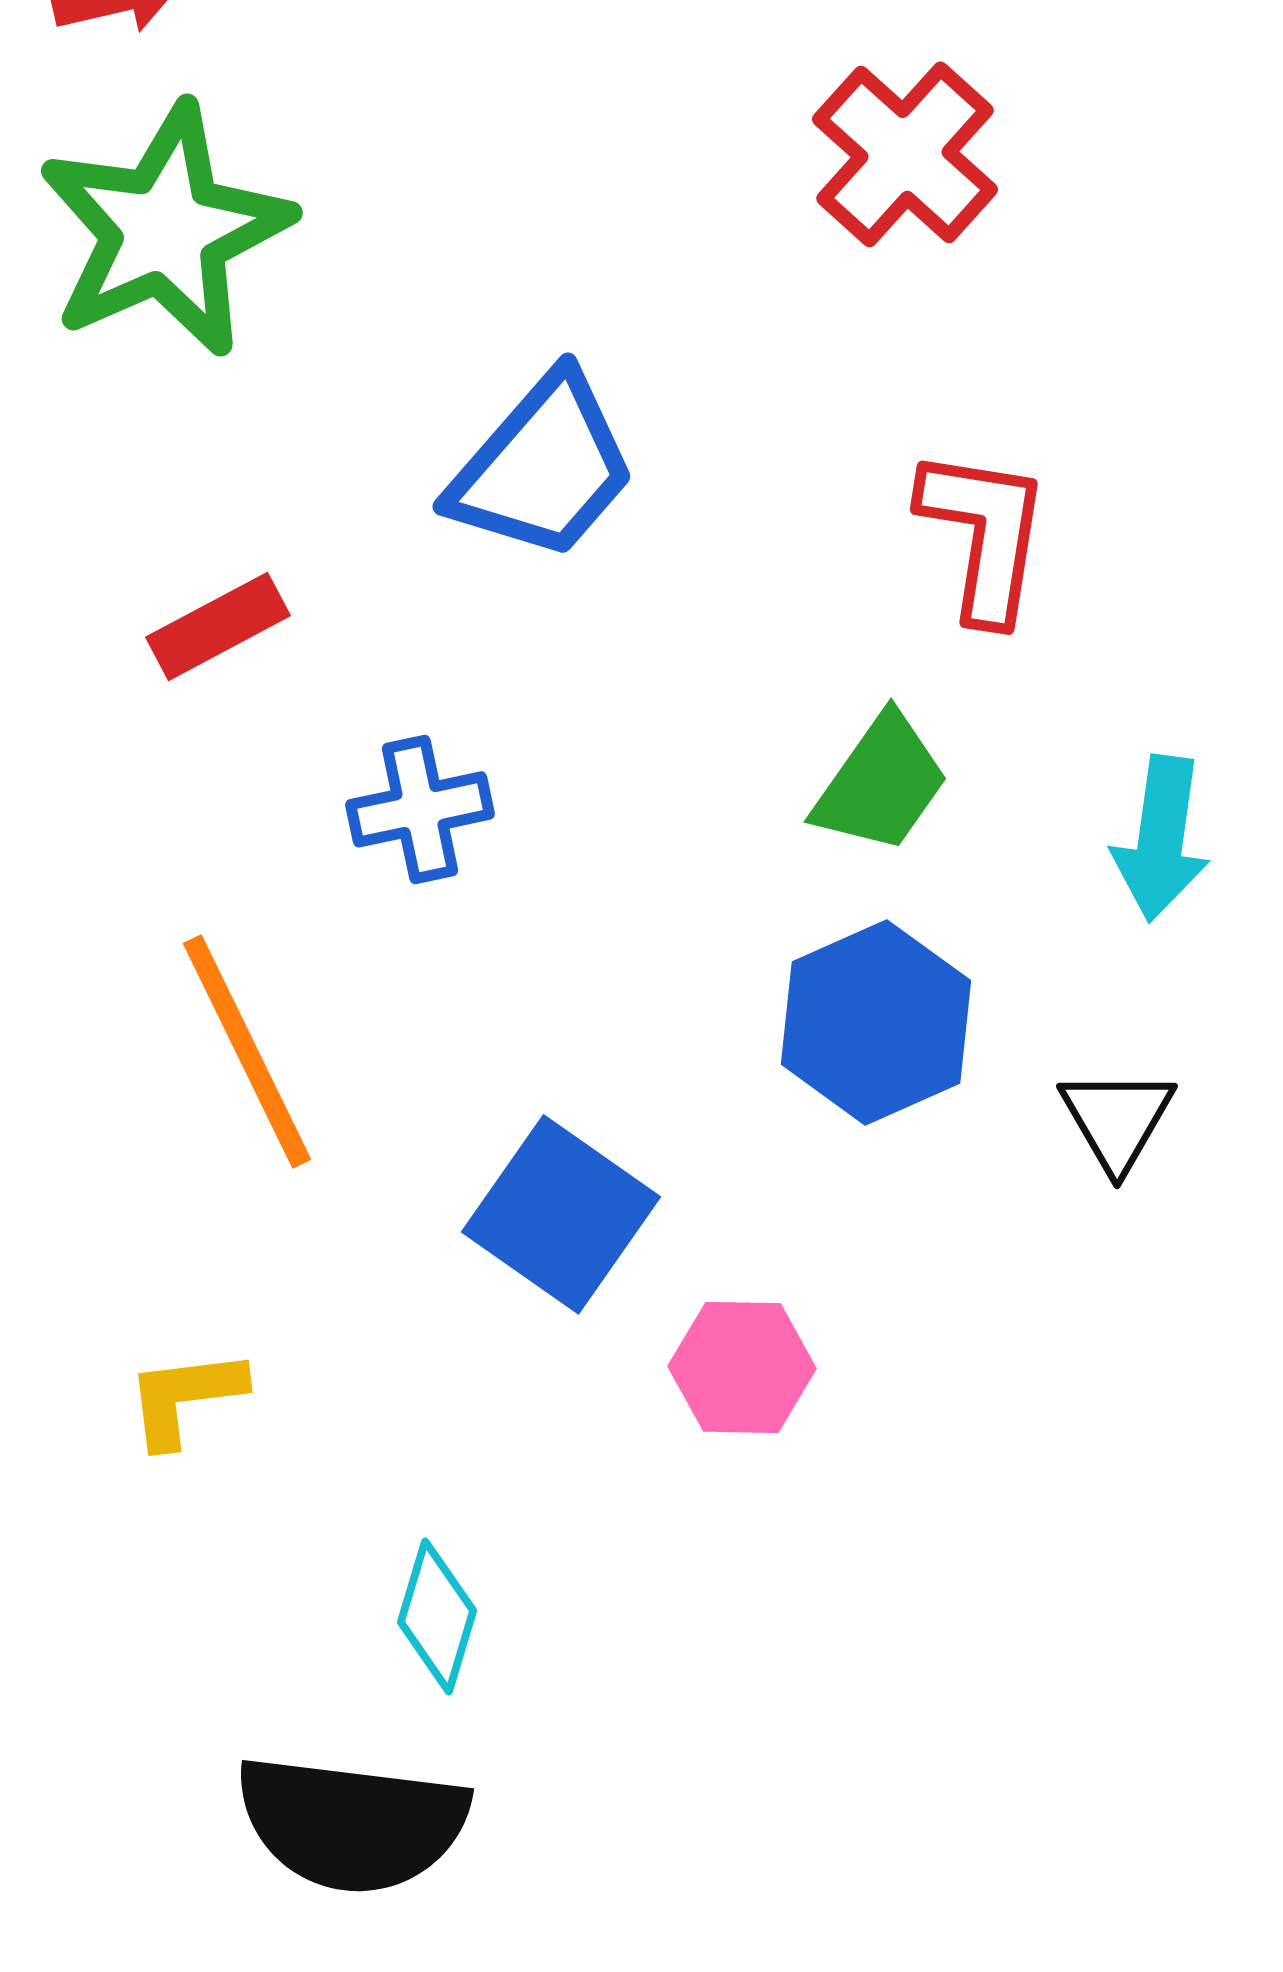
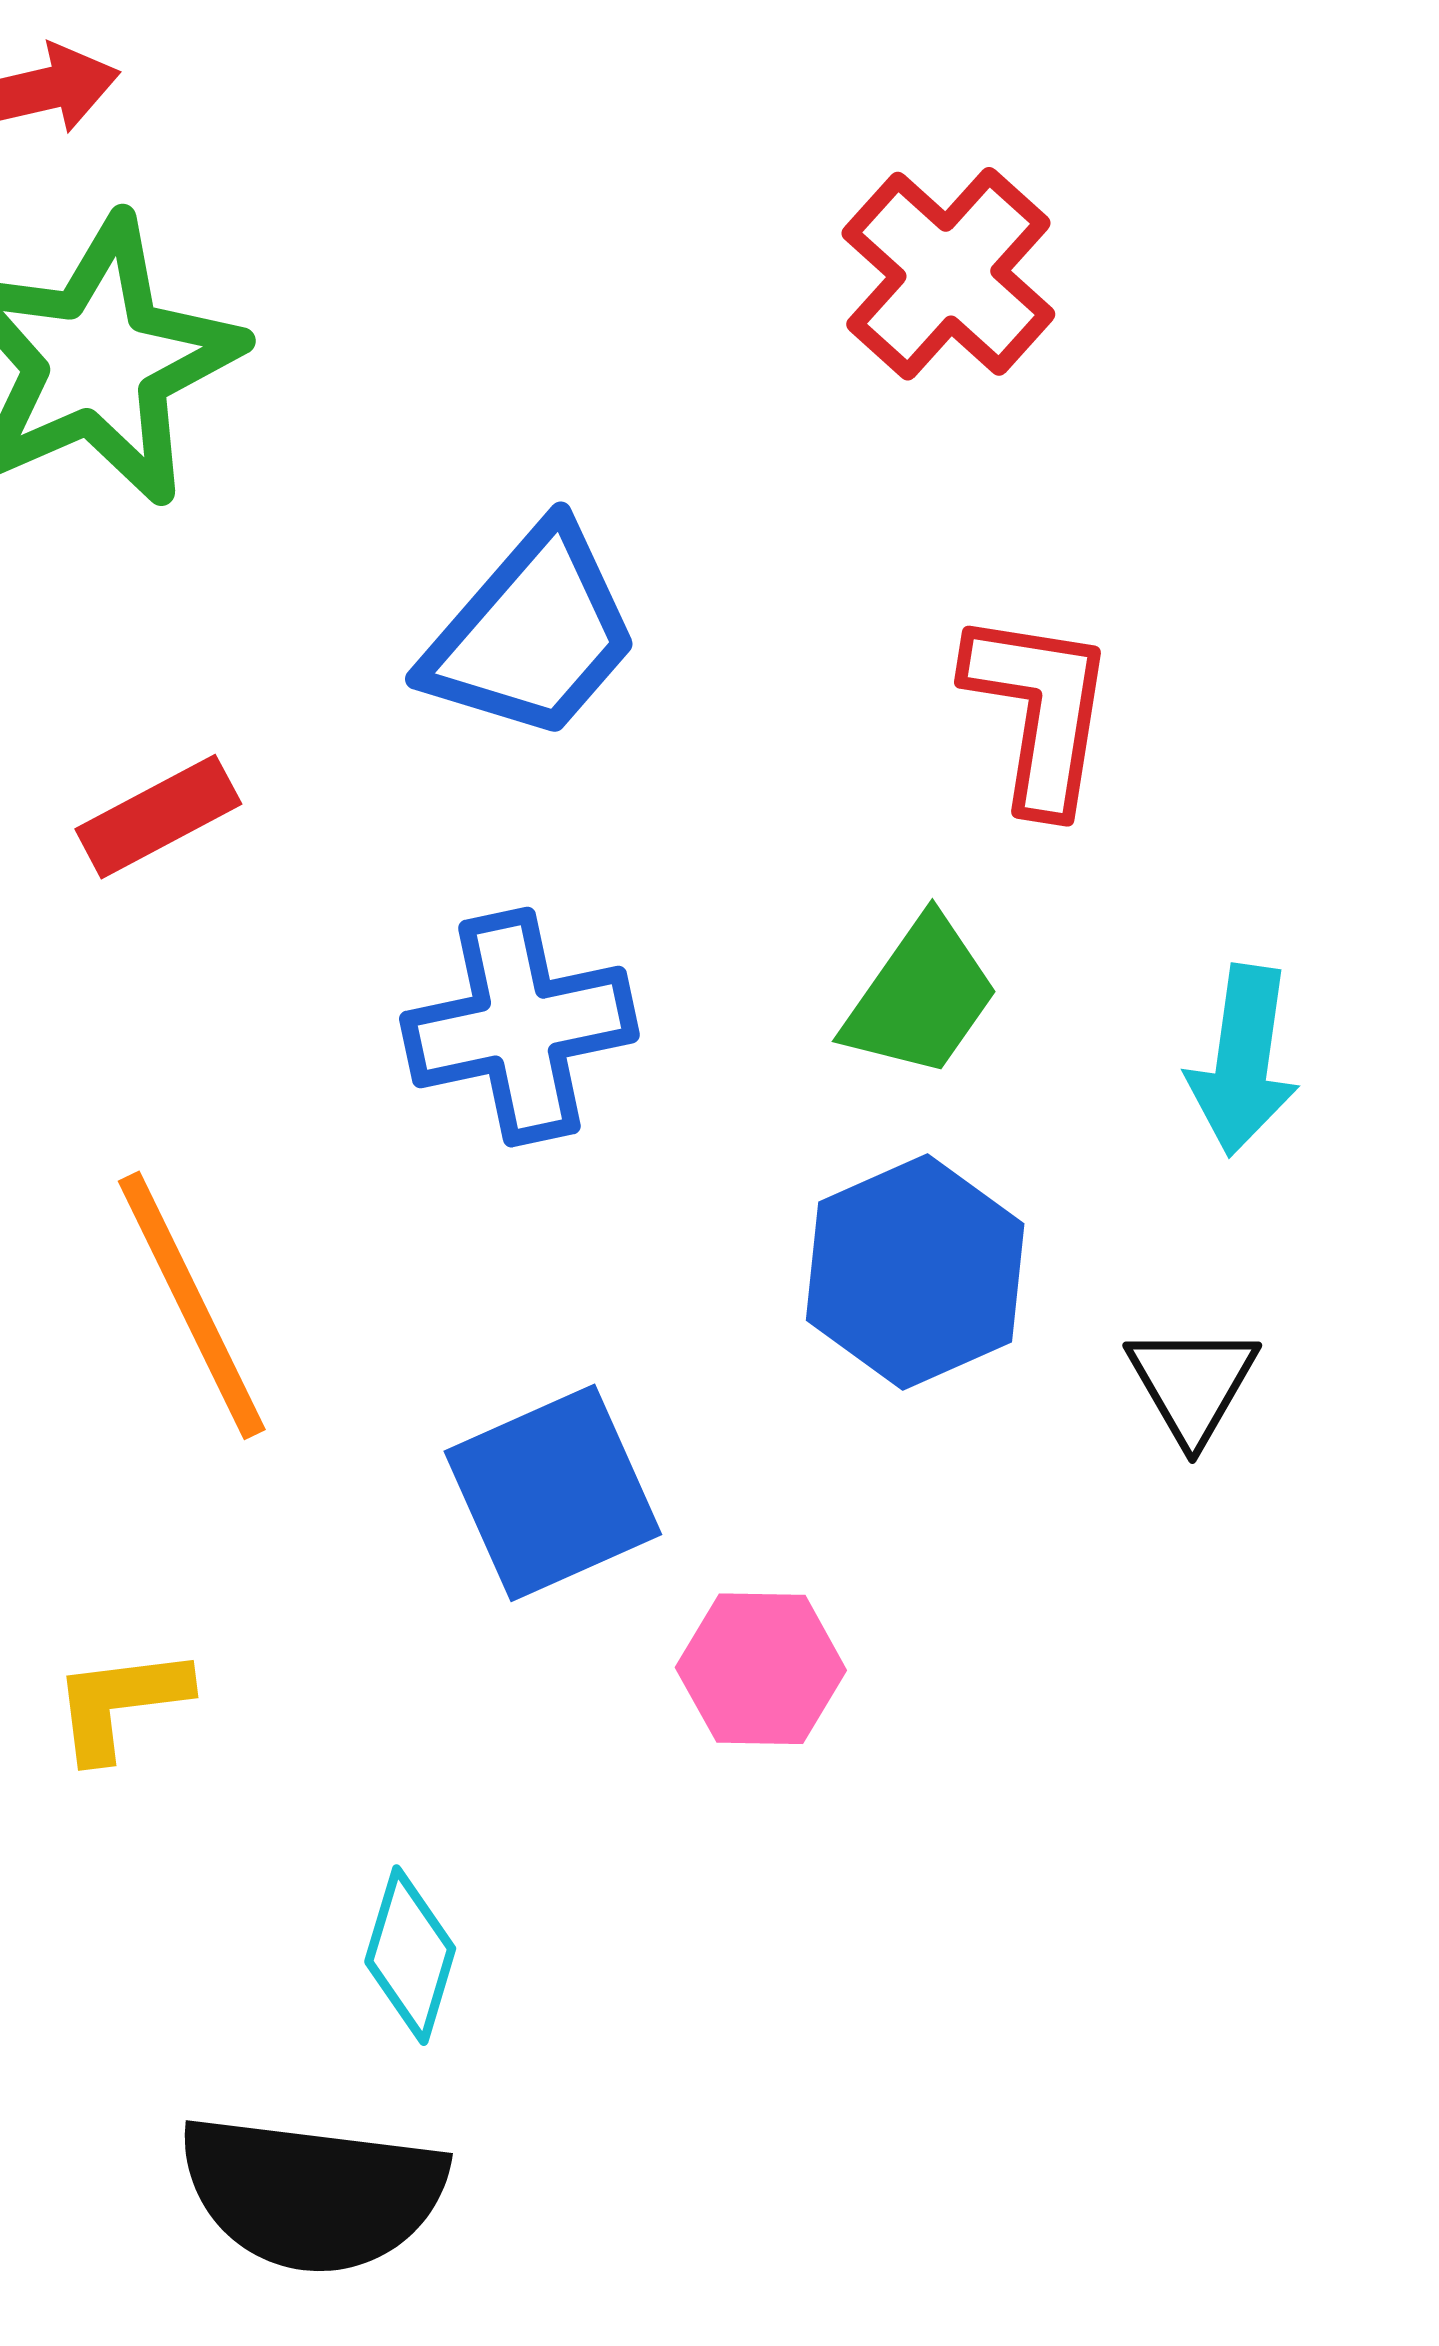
blue cross: (420, 809) -> (519, 1027), moved, size x1.4
blue square: (561, 1214) -> (553, 1493), turned 31

